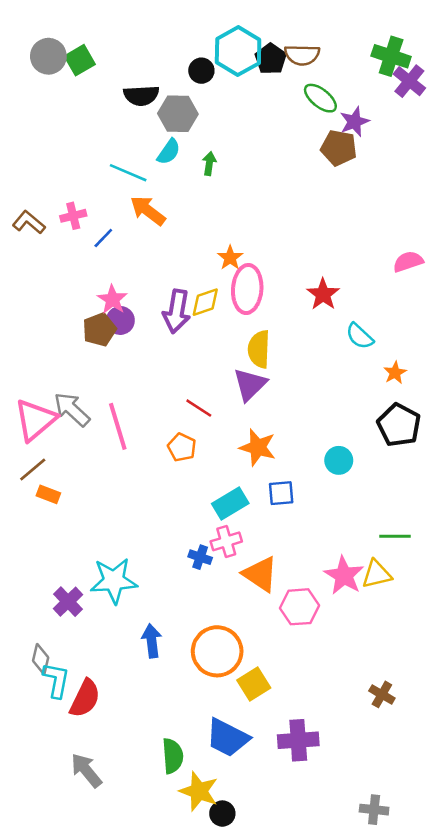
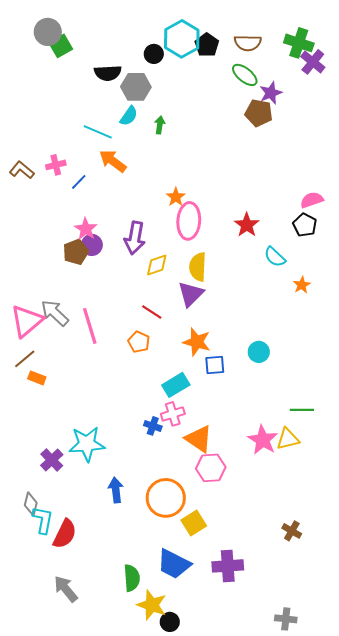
brown semicircle: (302, 55) -> (248, 43), moved
gray circle: (48, 56) -> (48, 32), moved
yellow diamond: (205, 302) -> (157, 265), moved
black pentagon: (399, 425) -> (305, 225), moved, size x0.7
blue square: (281, 493) -> (215, 365), moved
pink hexagon: (300, 607) -> (211, 468), moved

